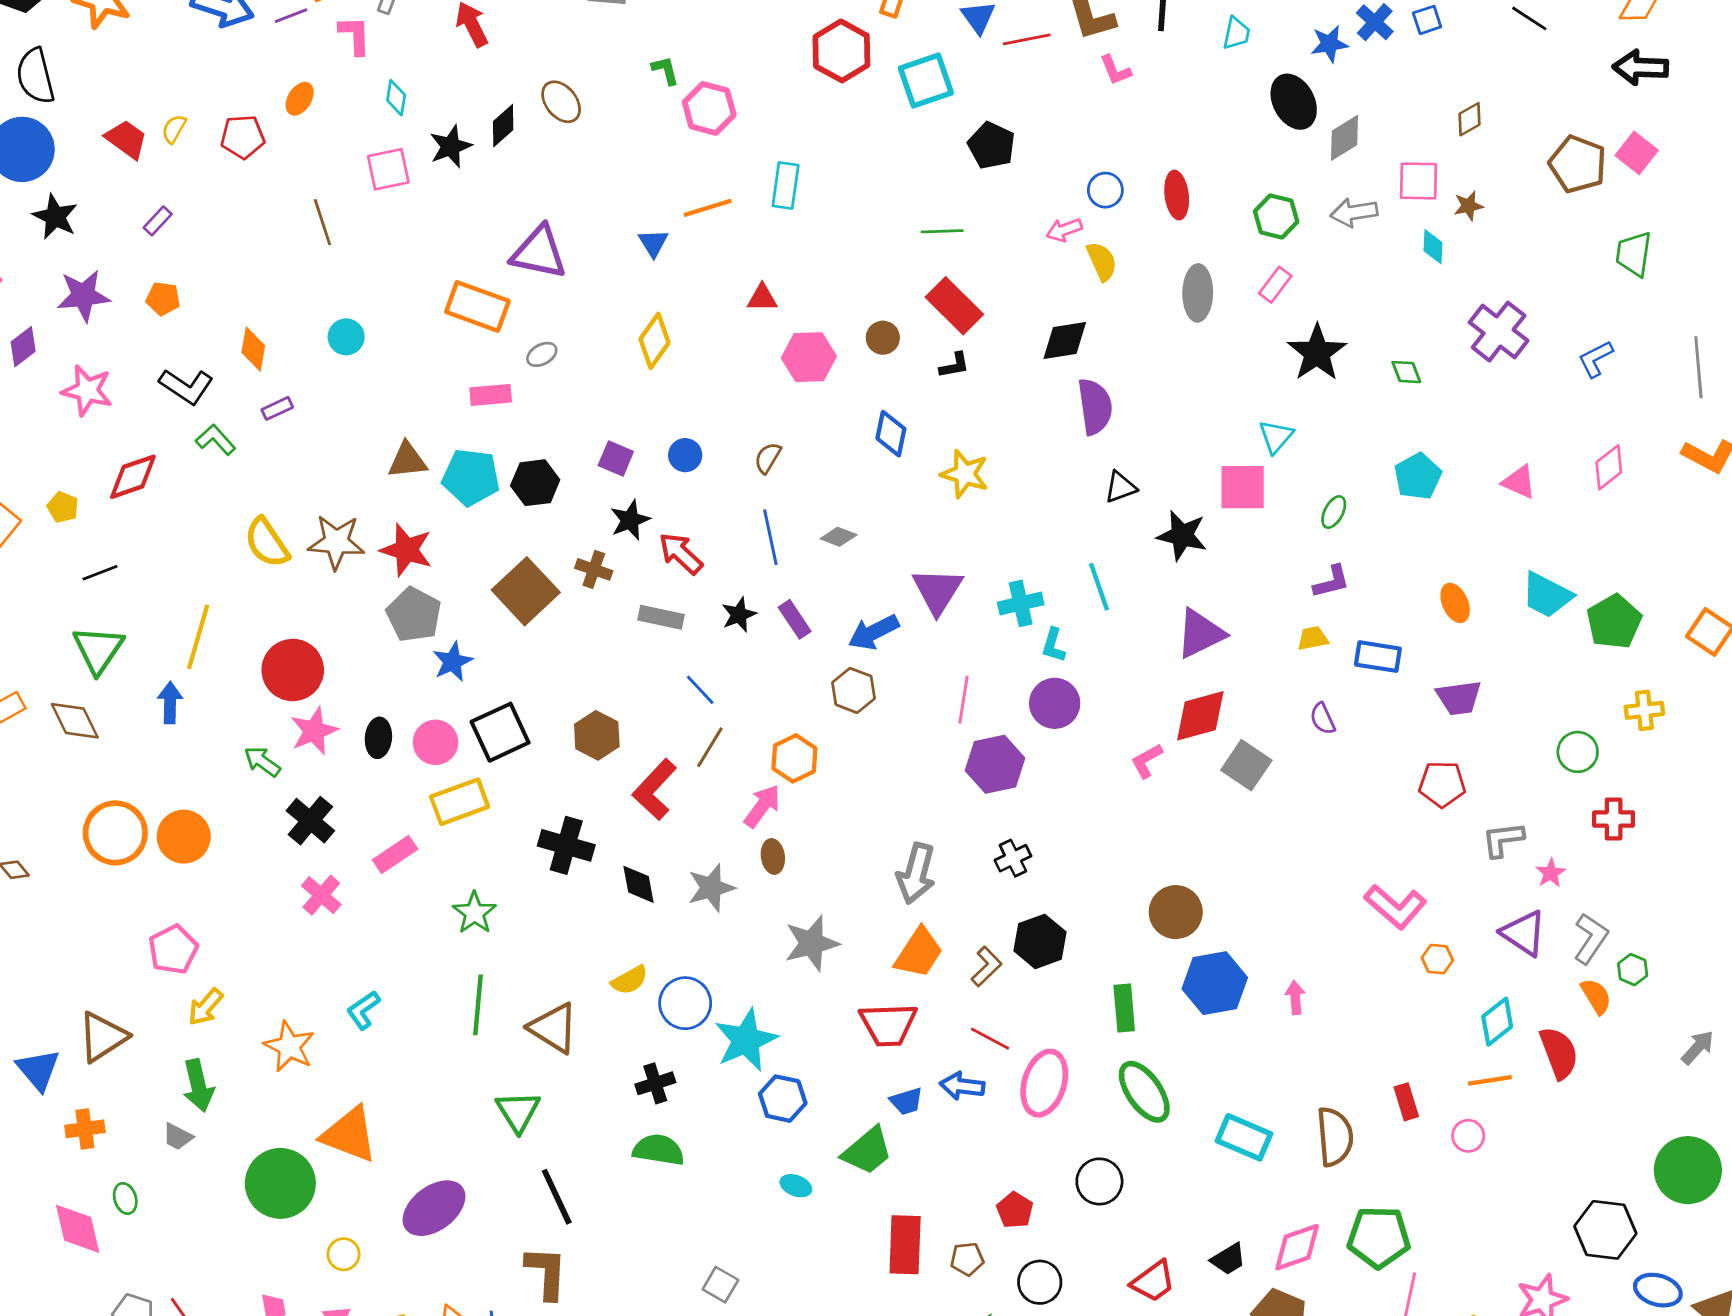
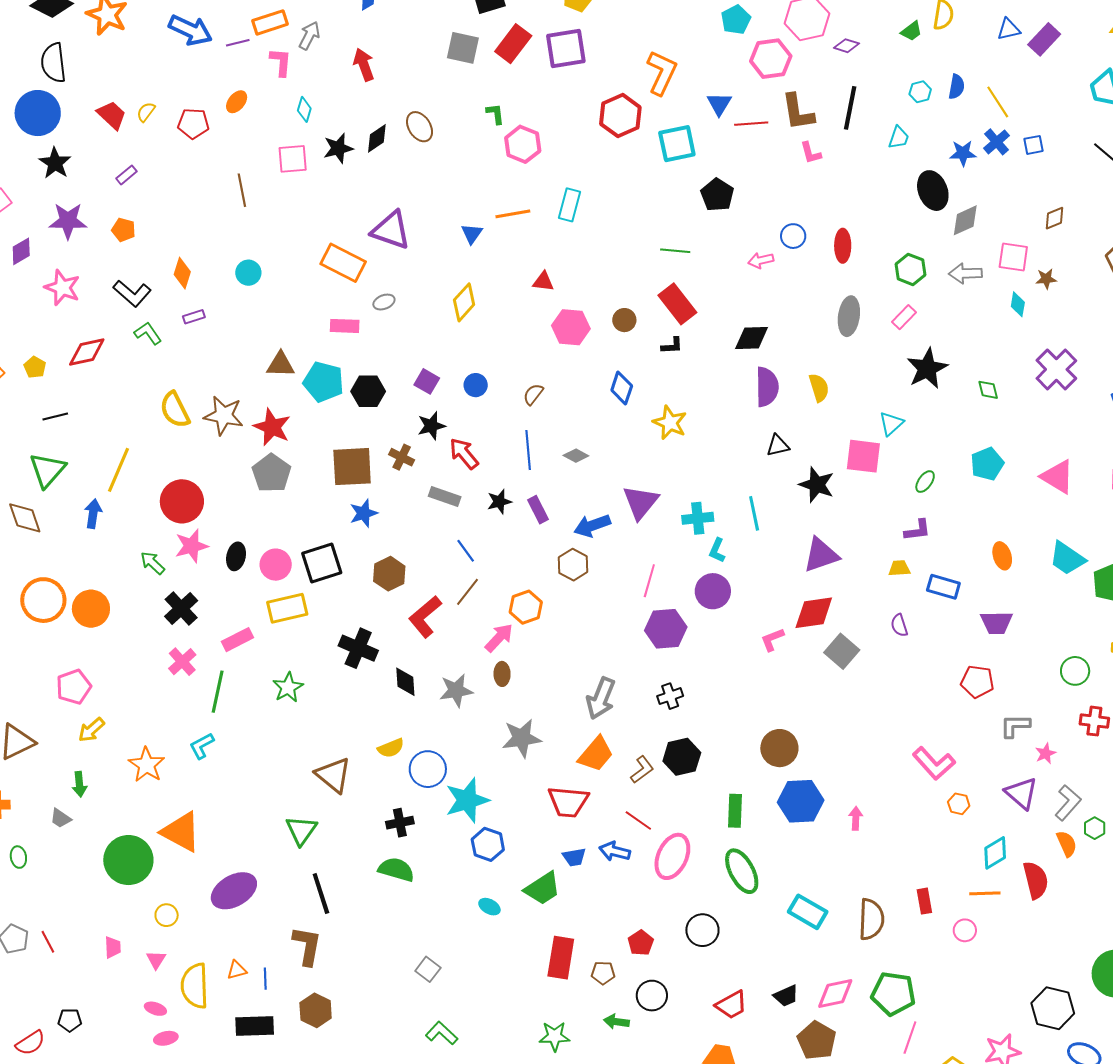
yellow semicircle: (1102, 261) -> (819, 388), moved
pink triangle: (1519, 482) -> (1058, 477), size x1.4
brown square: (526, 591) -> (352, 467), turned 33
blue star: (453, 662) -> (364, 513), moved
green line: (478, 1005) -> (218, 692), moved
green arrow: (198, 1085) -> (79, 784), size x0.7

